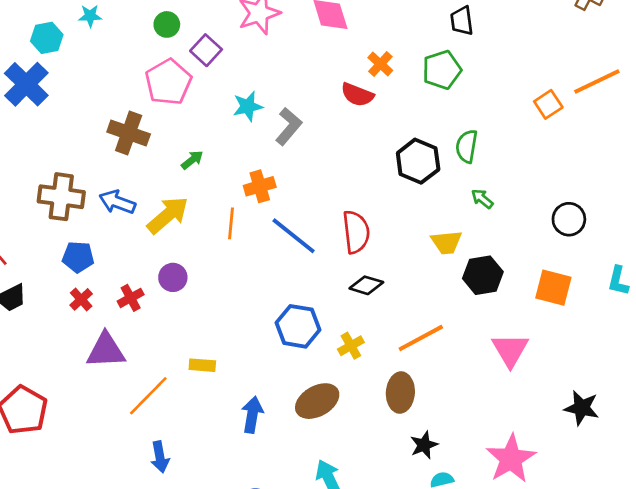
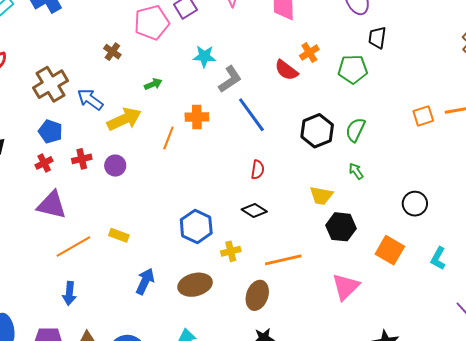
brown cross: (129, 133) -> (112, 52), size x0.6
brown cross: (61, 197) -> (51, 84), turned 36
red semicircle: (356, 232) -> (258, 170), size x0.6
blue line: (294, 236) -> (251, 115), moved
red cross: (131, 298) -> (82, 159), moved

